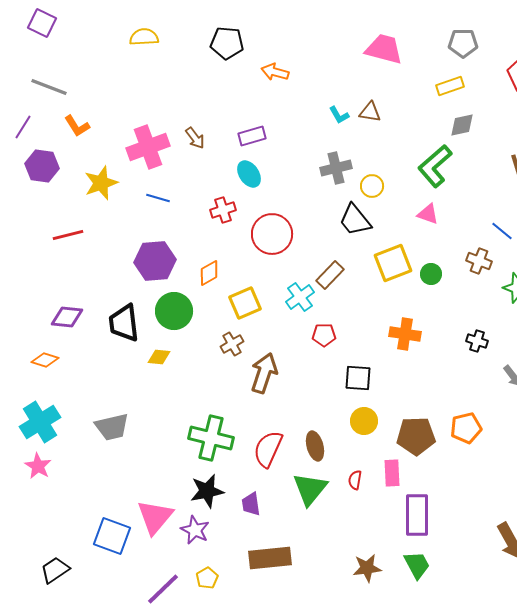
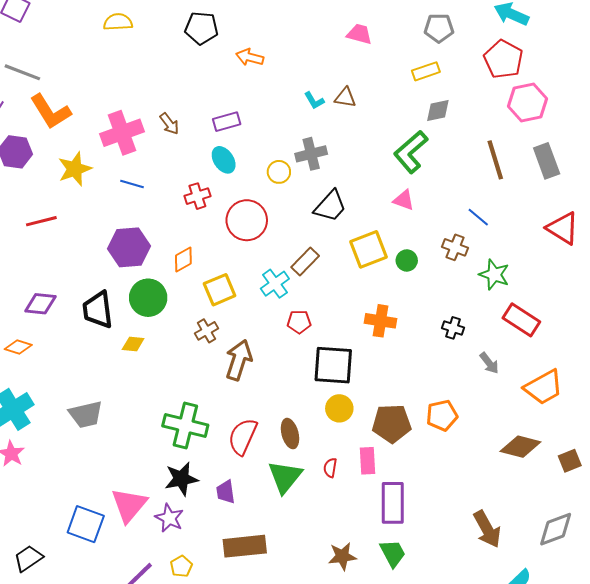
pink trapezoid: (384, 49) -> (359, 34), size x0.7
orange L-shape: (77, 126) -> (51, 112), size x1.6
yellow circle: (372, 186) -> (279, 172), moved
black trapezoid: (355, 220) -> (330, 206), turned -99
black square: (358, 378) -> (333, 365), size x1.5

